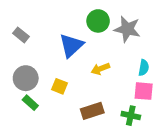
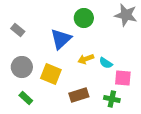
gray star: (127, 29) -> (126, 15), moved
cyan semicircle: (144, 68) -> (106, 63), moved, turned 112
yellow square: (60, 86) -> (51, 74), size x1.5
green rectangle: (30, 103) -> (26, 98), moved

